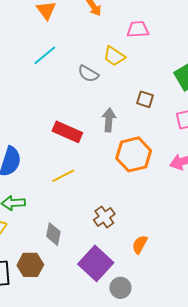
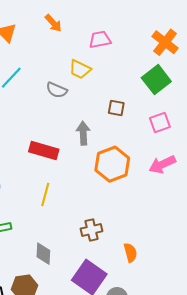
yellow line: (63, 176) -> (45, 195), turned -40
brown cross: (104, 217) -> (92, 230), turned 30
orange semicircle: (140, 245) -> (130, 253), turned 144

